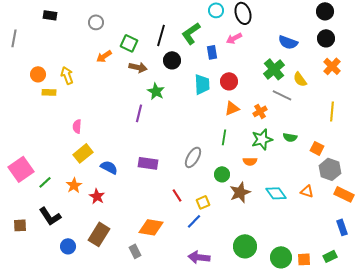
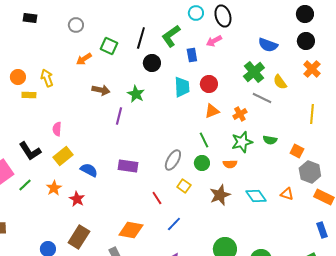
brown arrow: (138, 67) -> (101, 90), moved
green line: (224, 137) -> (204, 140), turned -35
green circle: (222, 174) -> (202, 163), moved
yellow square: (203, 202) -> (184, 186), moved, turned -32
black L-shape: (50, 216) -> (30, 151), moved

